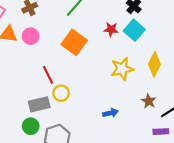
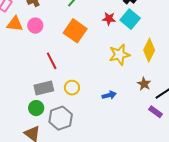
yellow circle: (61, 93) -> (72, 88), moved
purple rectangle: (161, 132) -> (155, 112), turned 40

